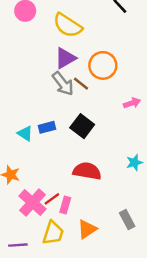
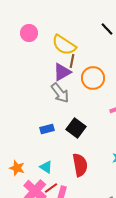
brown line: (81, 84) -> (72, 61), moved, turned 64
cyan triangle: (25, 133) -> (46, 167), moved
red semicircle: (87, 171) -> (80, 165), turned 70

